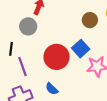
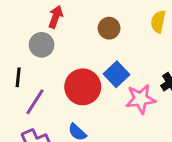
brown circle: (90, 20) -> (109, 28), moved
purple line: (22, 67) -> (35, 102), turned 54

